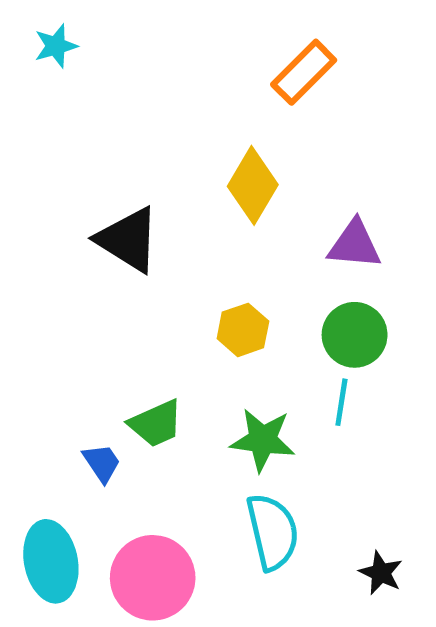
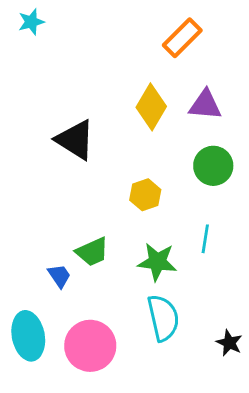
purple triangle: (355, 245) -> (205, 105), moved
green circle: (355, 335) -> (213, 166), moved

